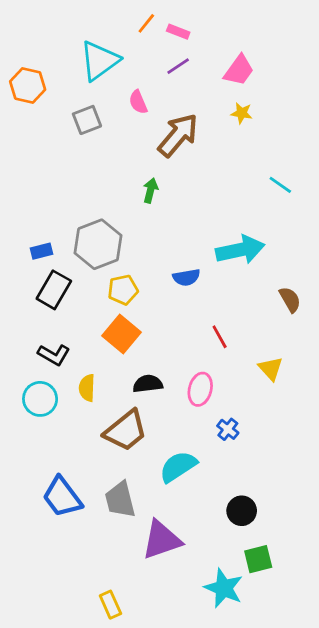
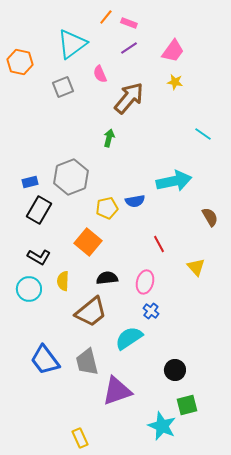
yellow pentagon: (123, 290) -> (107, 208), moved
blue cross: (228, 429) -> (151, 311), moved

